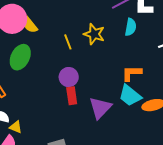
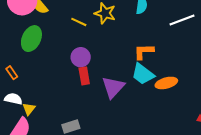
yellow line: (68, 42) -> (79, 22), turned -42
yellow triangle: (16, 127) -> (29, 109), turned 48

